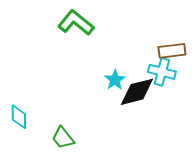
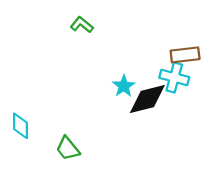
green L-shape: (76, 23) -> (82, 25), size x0.6

